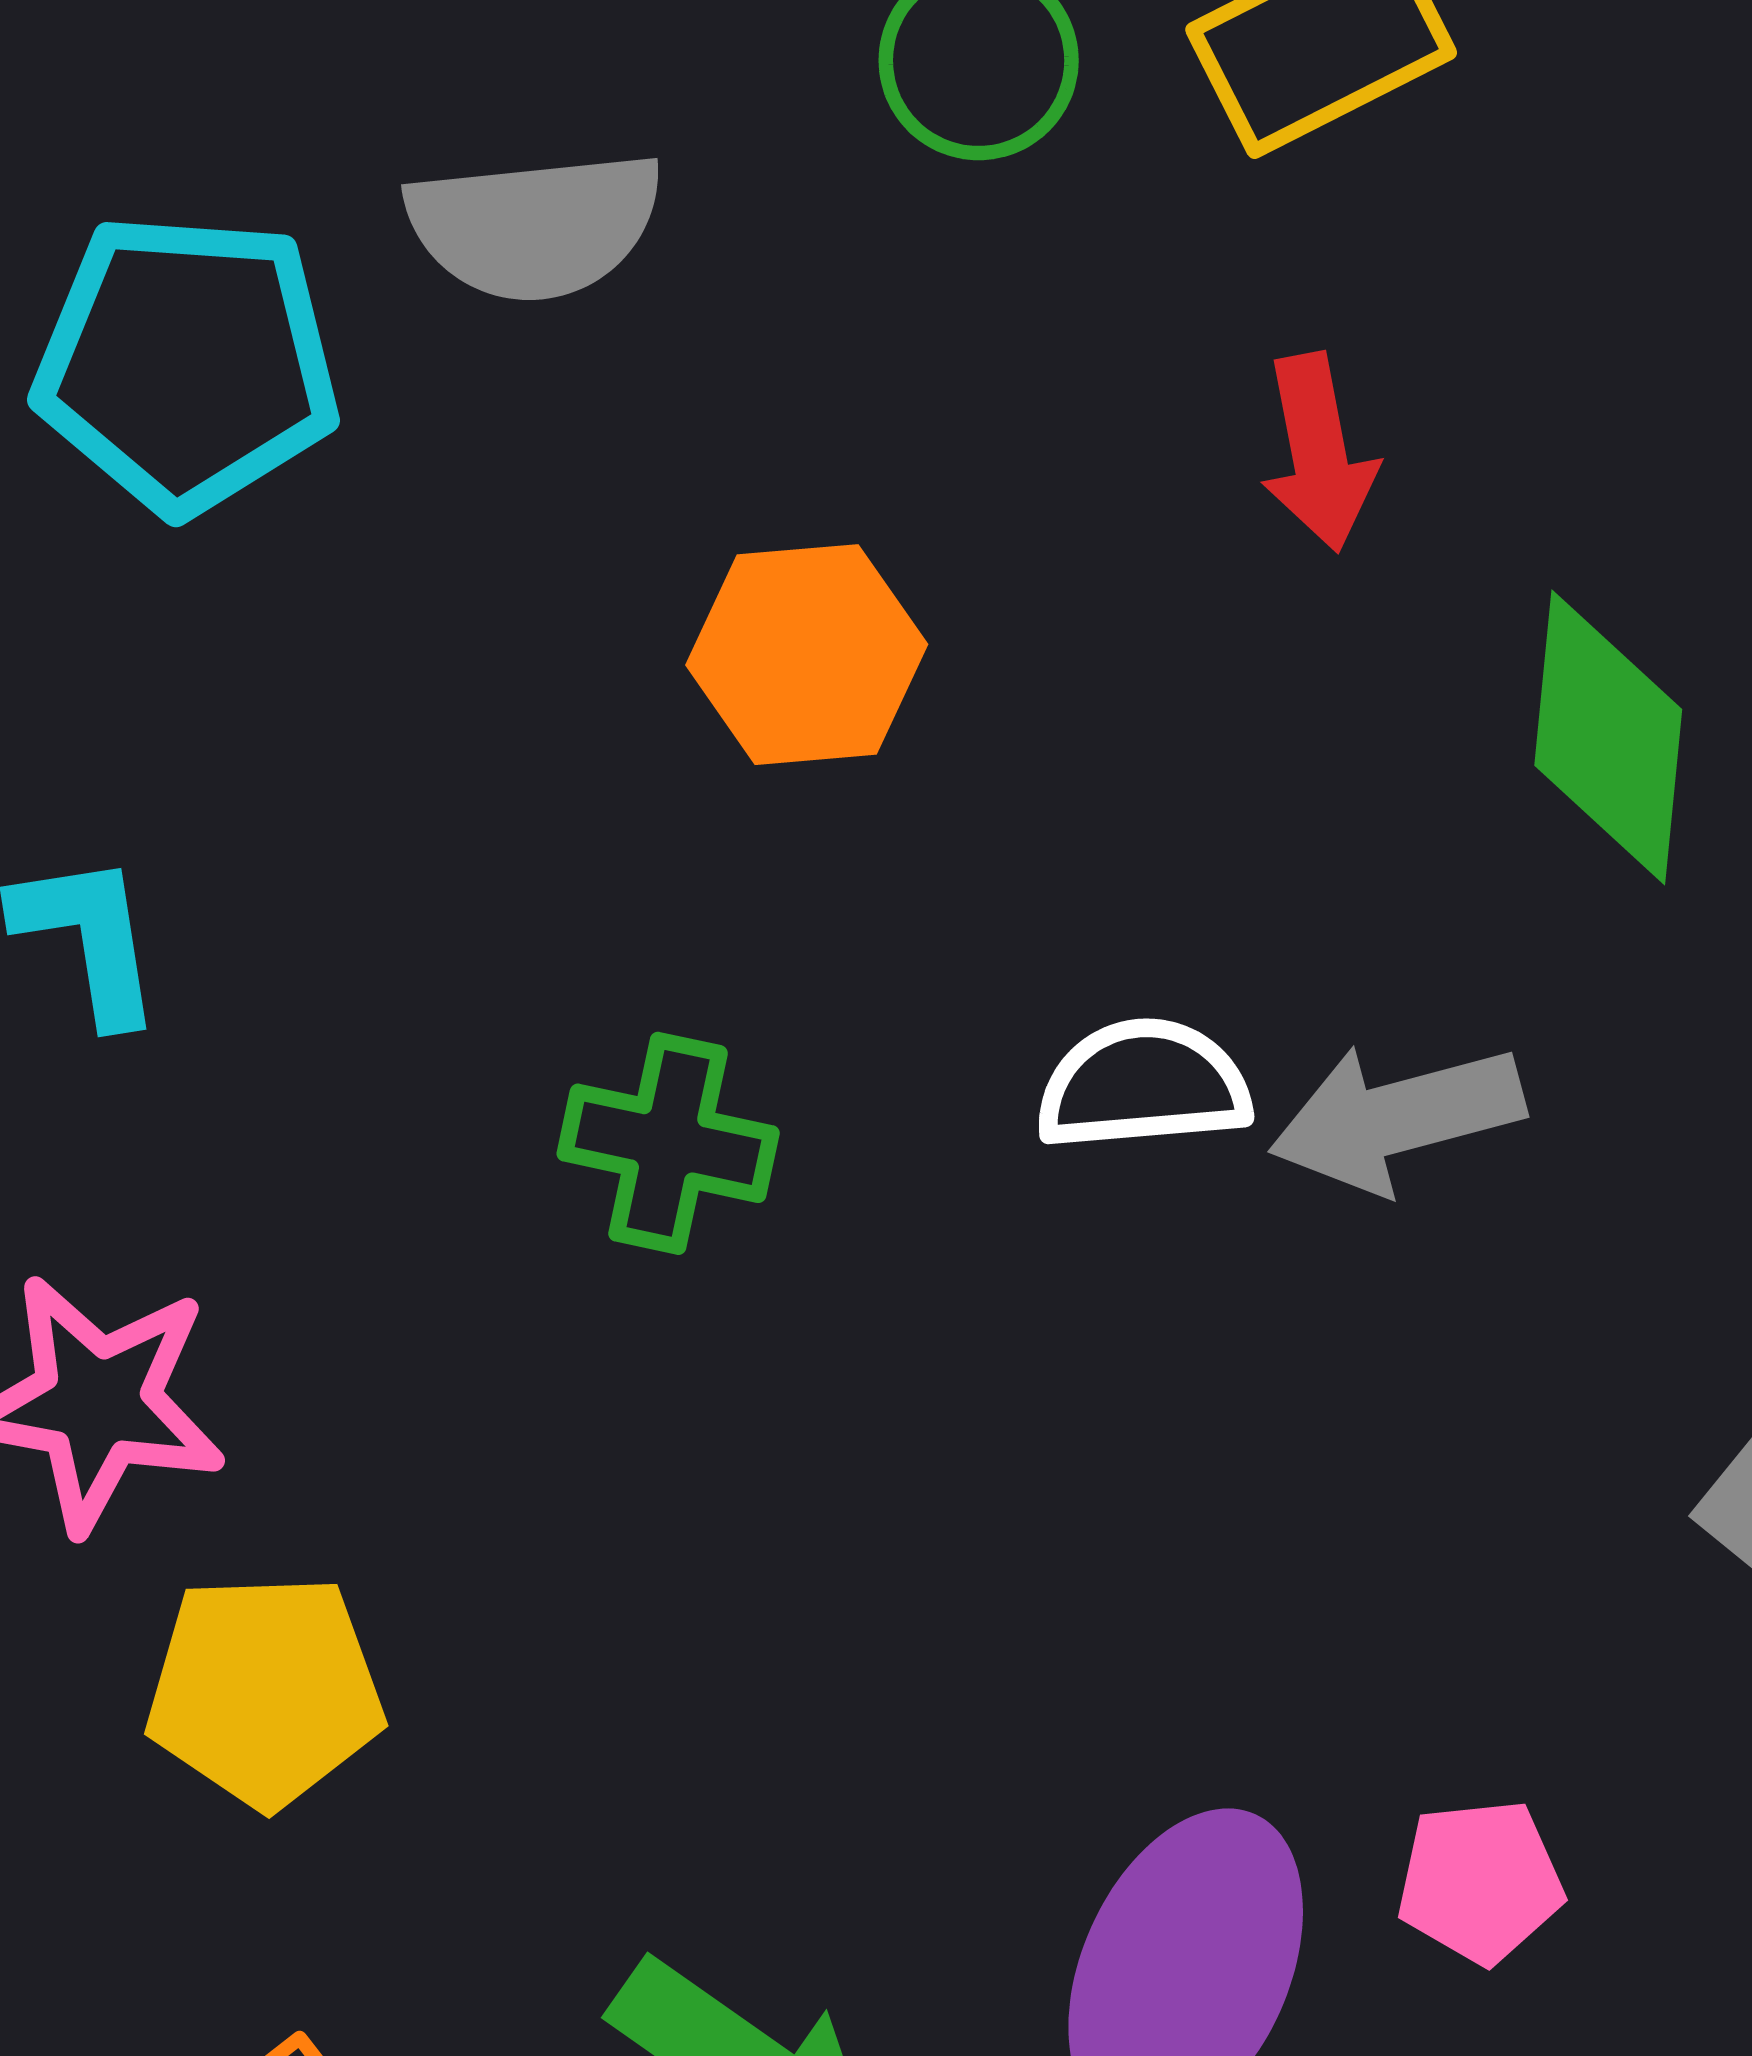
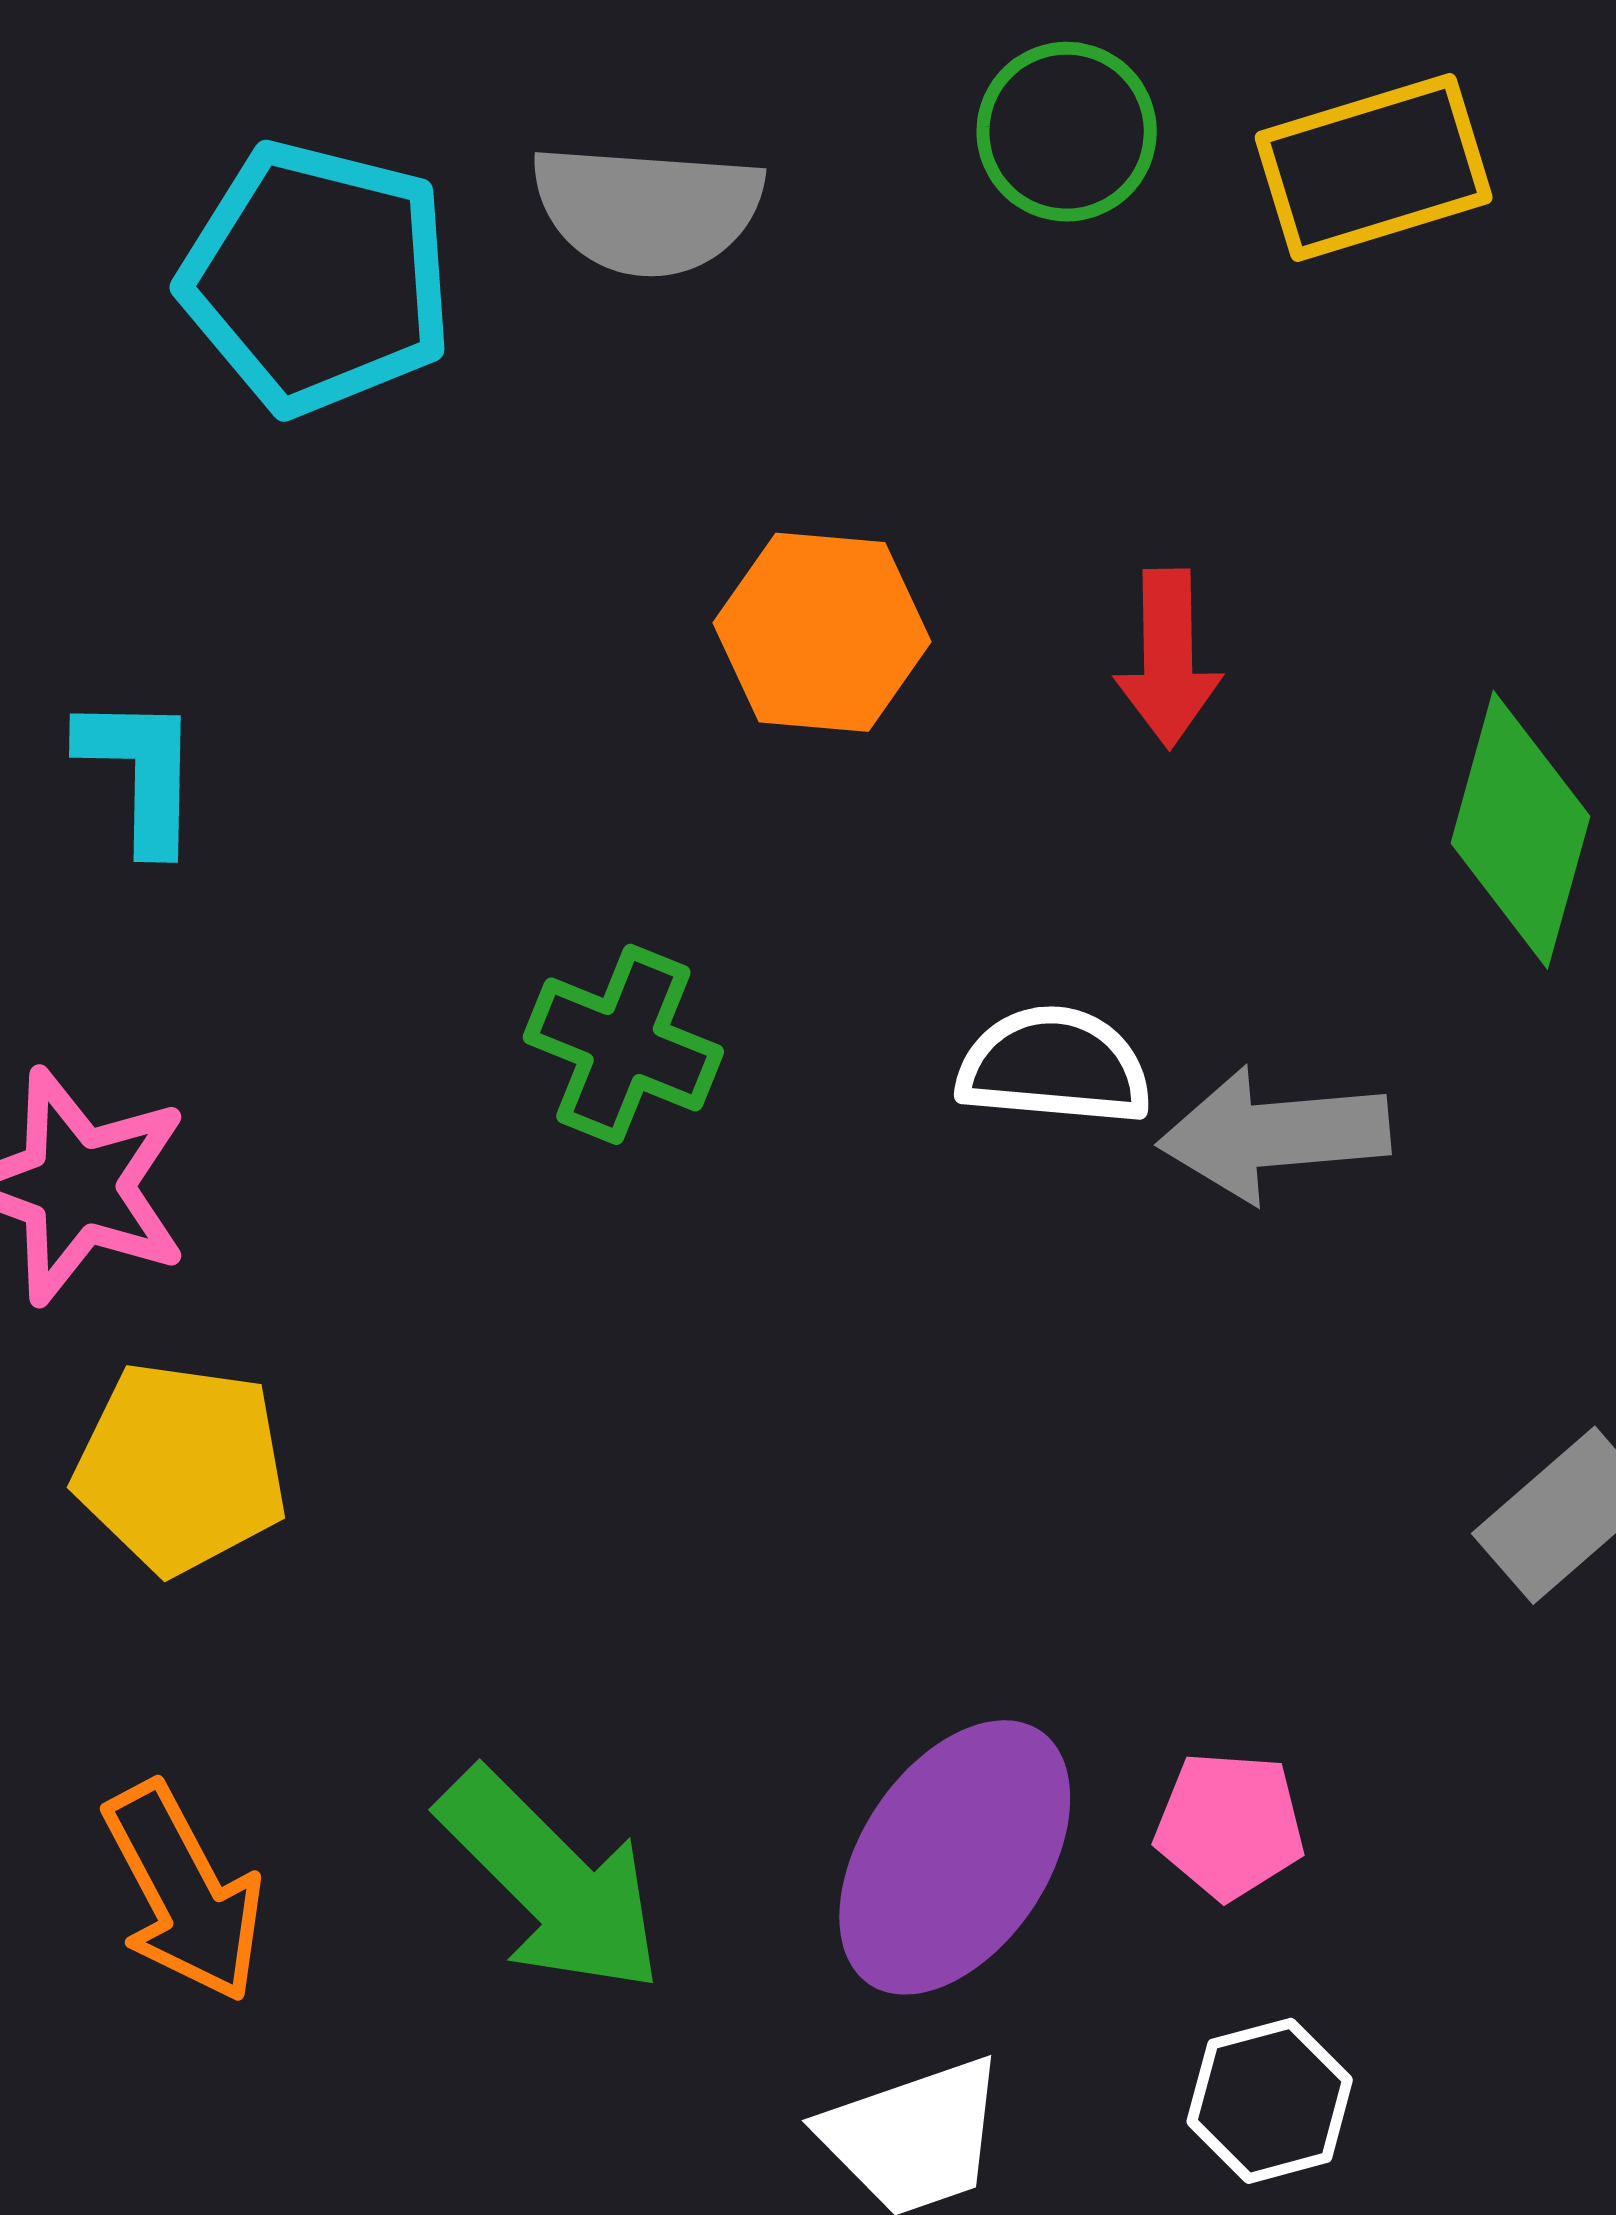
red arrow: (1319, 452) -> (1168, 658), moved

